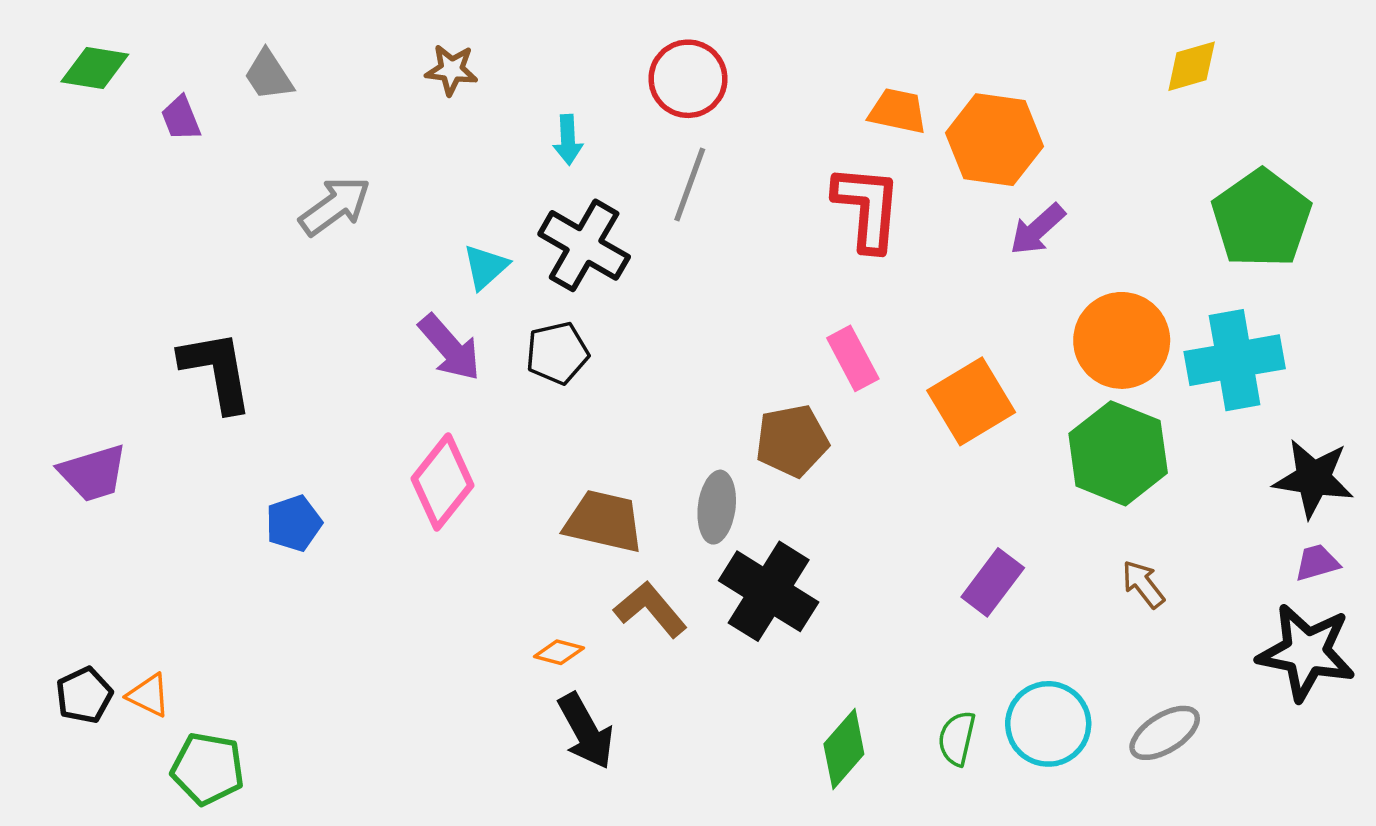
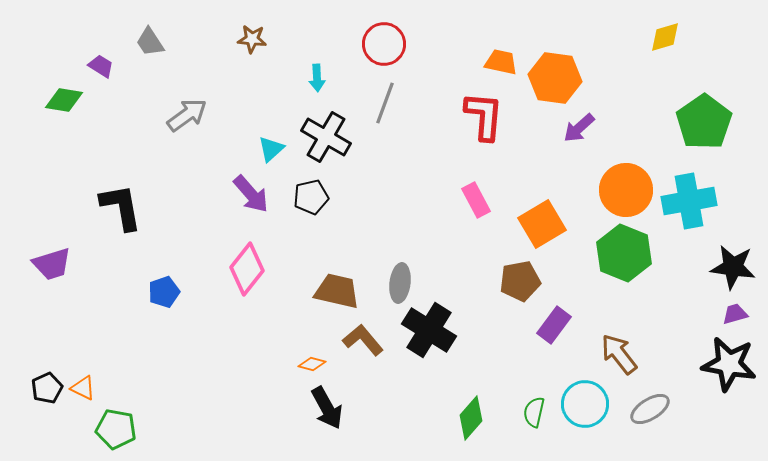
green diamond: (95, 68) -> (64, 100), moved
purple trapezoid: (181, 118) -> (101, 66), turned 144
brown pentagon: (792, 441) -> (520, 281), moved
brown arrow: (1143, 584) -> (619, 354), moved, size x1.5

